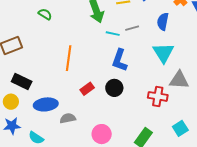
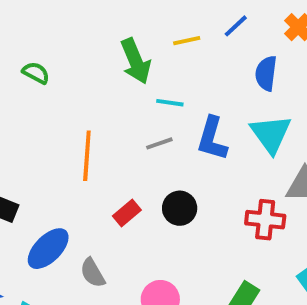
gray line: (132, 28) -> (159, 143), moved
blue L-shape: (120, 60) -> (212, 139), moved
blue ellipse: (46, 104) -> (48, 249), turned -35
gray semicircle: (68, 118) -> (93, 273), turned -105

